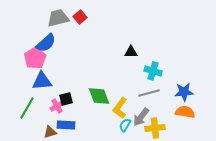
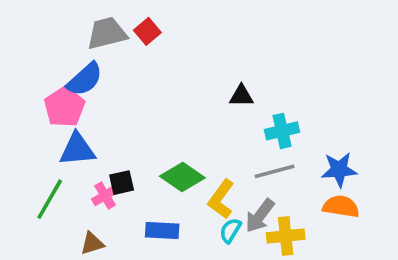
cyan cross: (153, 71) -> (282, 131), turned -30
green diamond: (99, 96) -> (182, 177), turned -35
blue rectangle: (66, 125) -> (162, 230), moved

